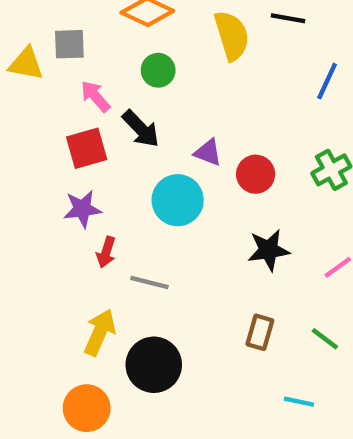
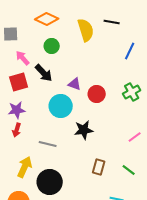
black star: (269, 250) -> (84, 130), moved
red arrow: (106, 252) -> (17, 130), moved

